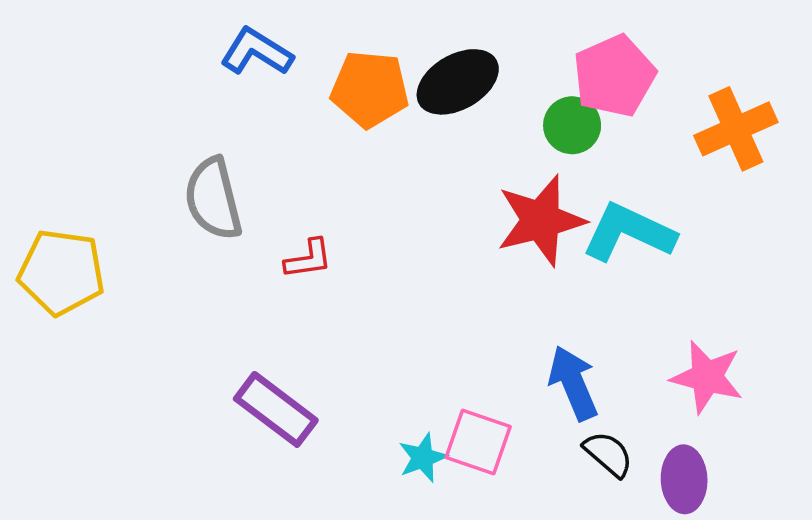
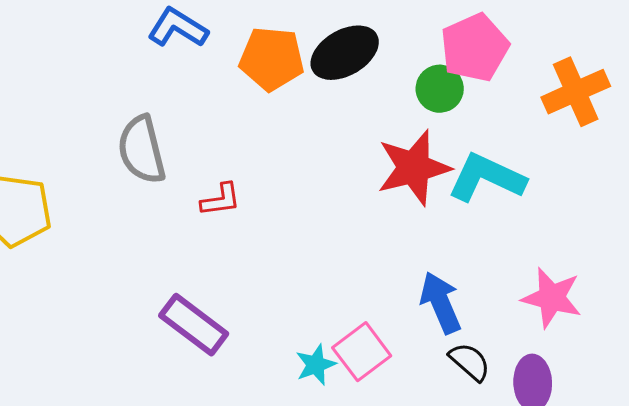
pink square: (478, 442) -> (362, 352), turned 34

